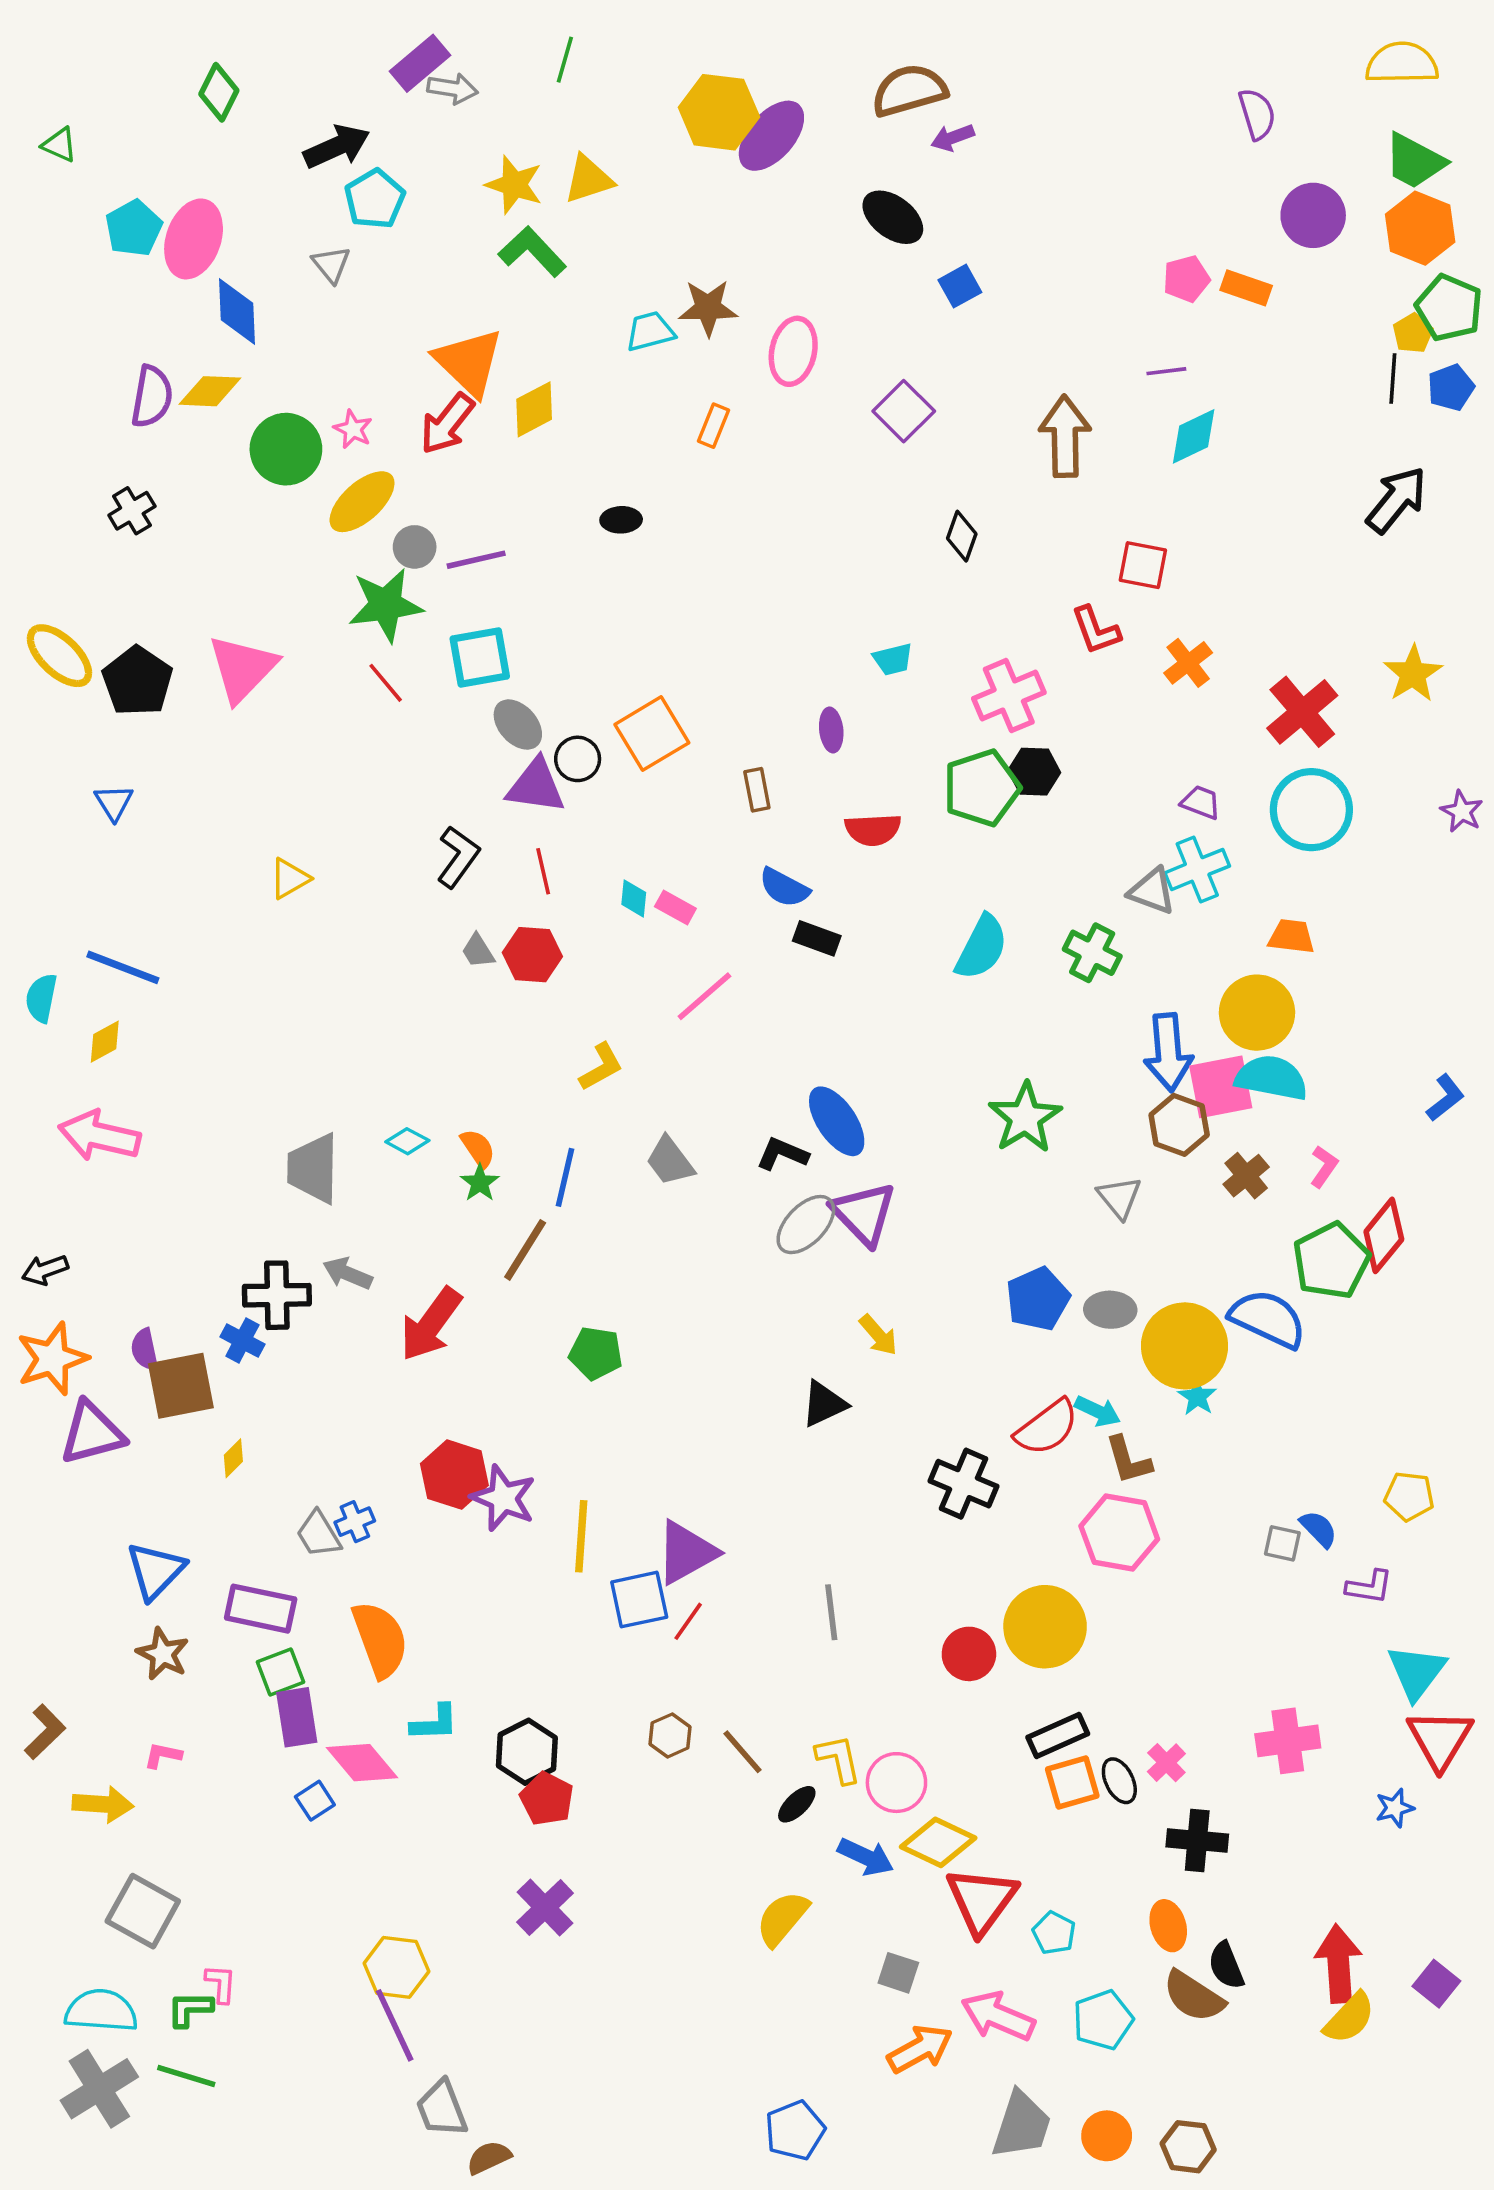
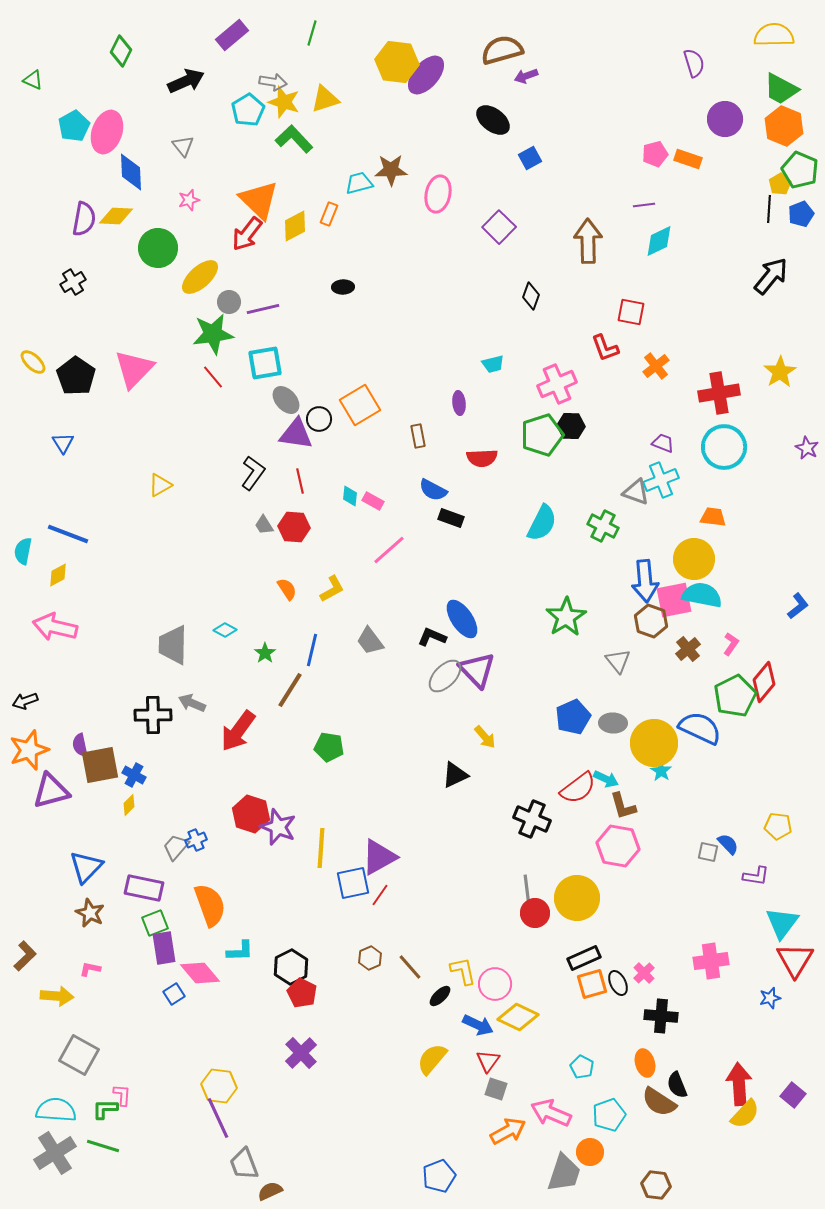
gray arrow: (453, 89) -> (273, 82), moved
cyan pentagon: (375, 199) -> (248, 110), moved
orange rectangle: (713, 426) -> (329, 214), moved
pink star: (353, 429) -> (189, 200), moved, turned 30
yellow ellipse: (59, 656) -> (33, 362), size x0.7
red cross: (1302, 712) -> (719, 393), turned 30
orange semicircle: (478, 1148) -> (287, 589), moved
blue cross: (242, 1340) -> (134, 775), moved
gray trapezoid: (319, 1534) -> (176, 847), turned 72
gray line: (831, 1612) -> (527, 890), moved
red triangle: (982, 1900) -> (488, 1061), moved, size x0.6
orange circle: (1107, 2136) -> (590, 1152), moved

